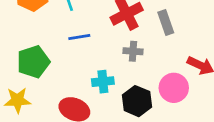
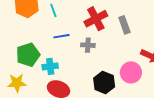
gray cross: (133, 51) -> (88, 45), moved
cyan cross: (103, 82) -> (50, 66), moved

